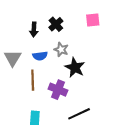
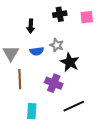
black cross: (56, 24) -> (60, 14), moved, turned 32
brown line: (33, 80) -> (20, 79), moved

